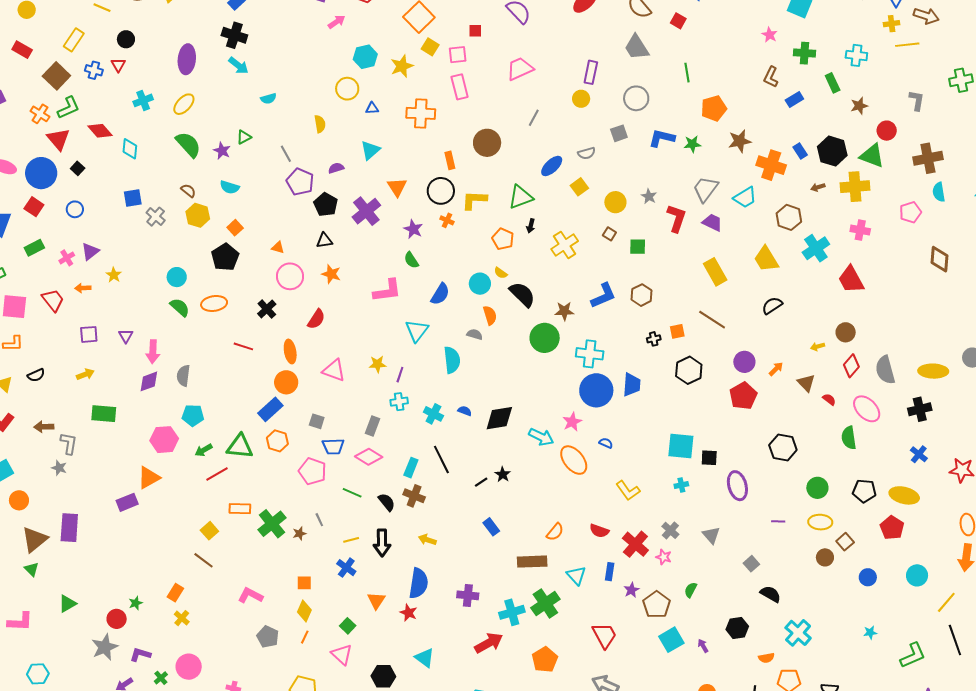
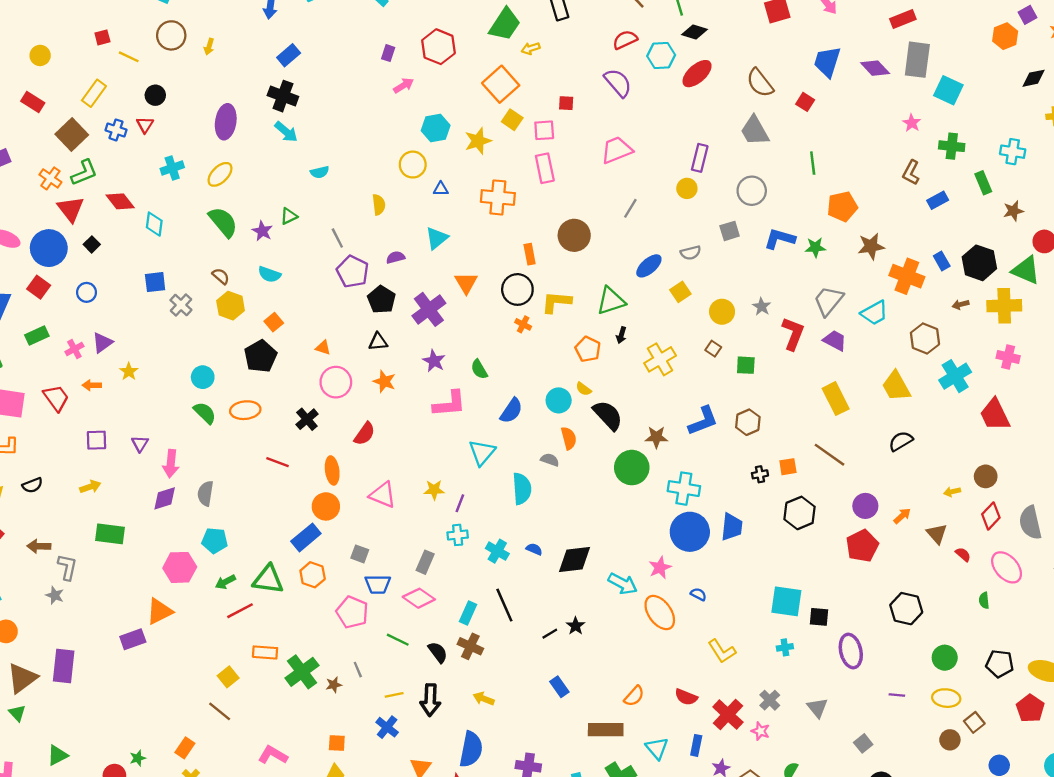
purple star: (413, 229) -> (434, 361), moved
green semicircle: (849, 438) -> (984, 600), size x0.6

